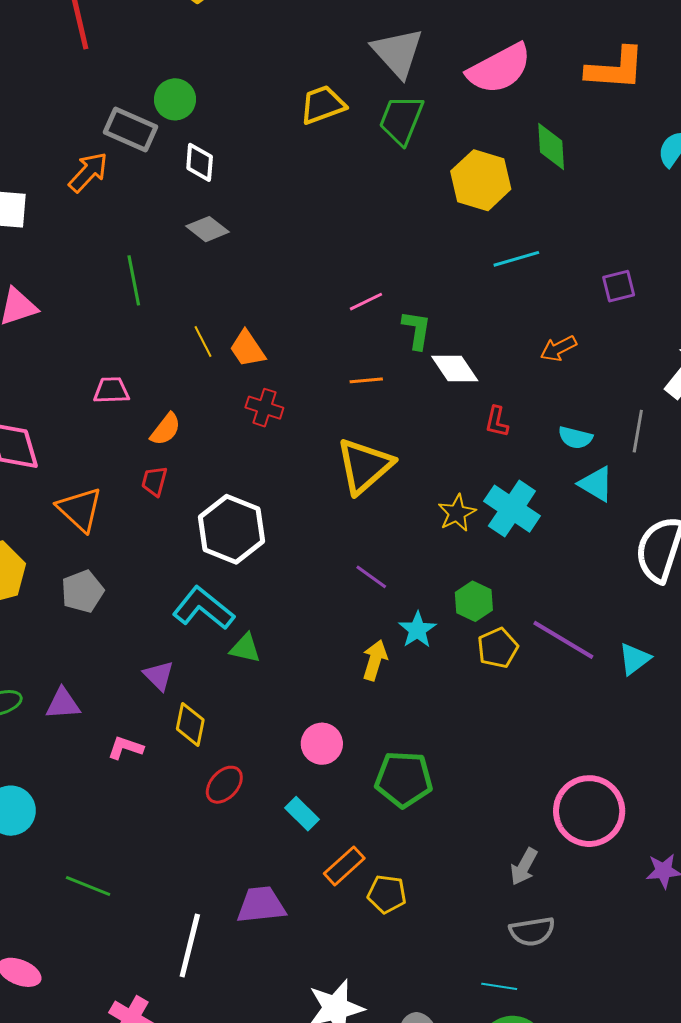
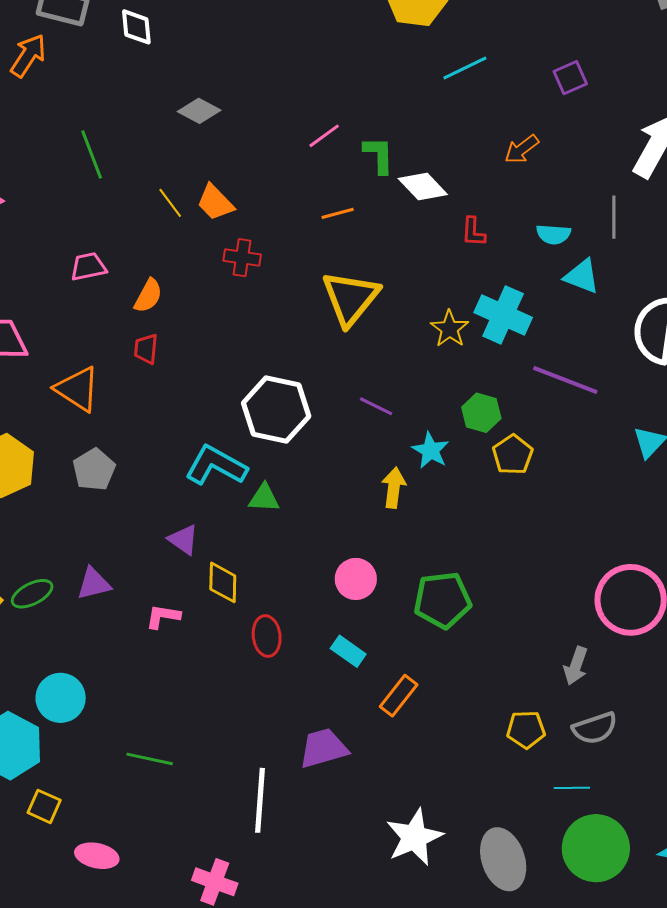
gray diamond: (207, 229) -> (199, 111), moved
white hexagon: (231, 529) -> (276, 410), moved
purple line: (563, 640) -> (565, 380), moved
red ellipse: (224, 785) -> (267, 636), turned -39
yellow pentagon: (387, 894) -> (526, 729), moved

